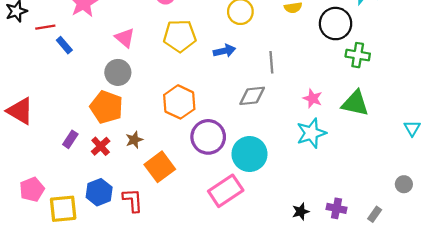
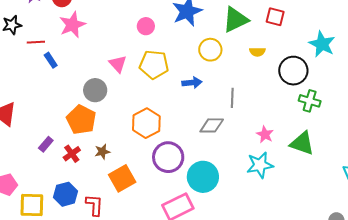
pink triangle: (125, 38) -> (118, 64), moved

